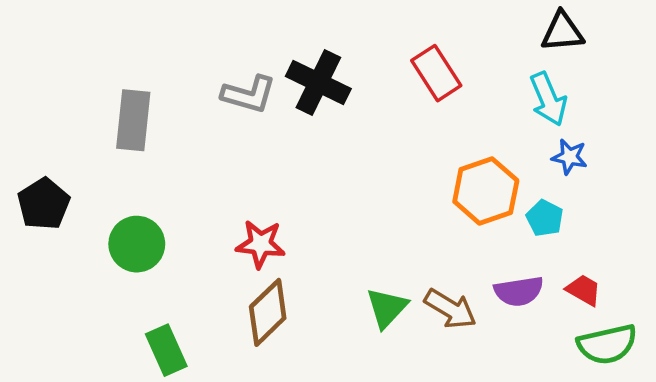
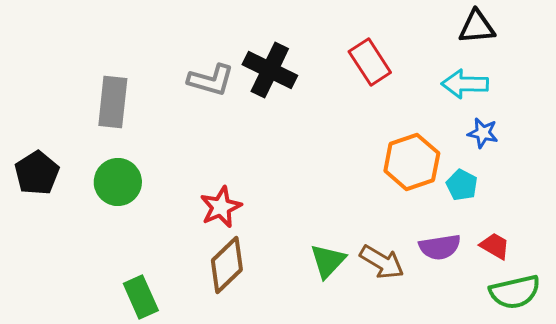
cyan arrow: (548, 99) -> (465, 84), turned 114
green circle: (137, 244) -> (118, 182), moved
red star: (261, 244) -> (221, 207), turned -30

